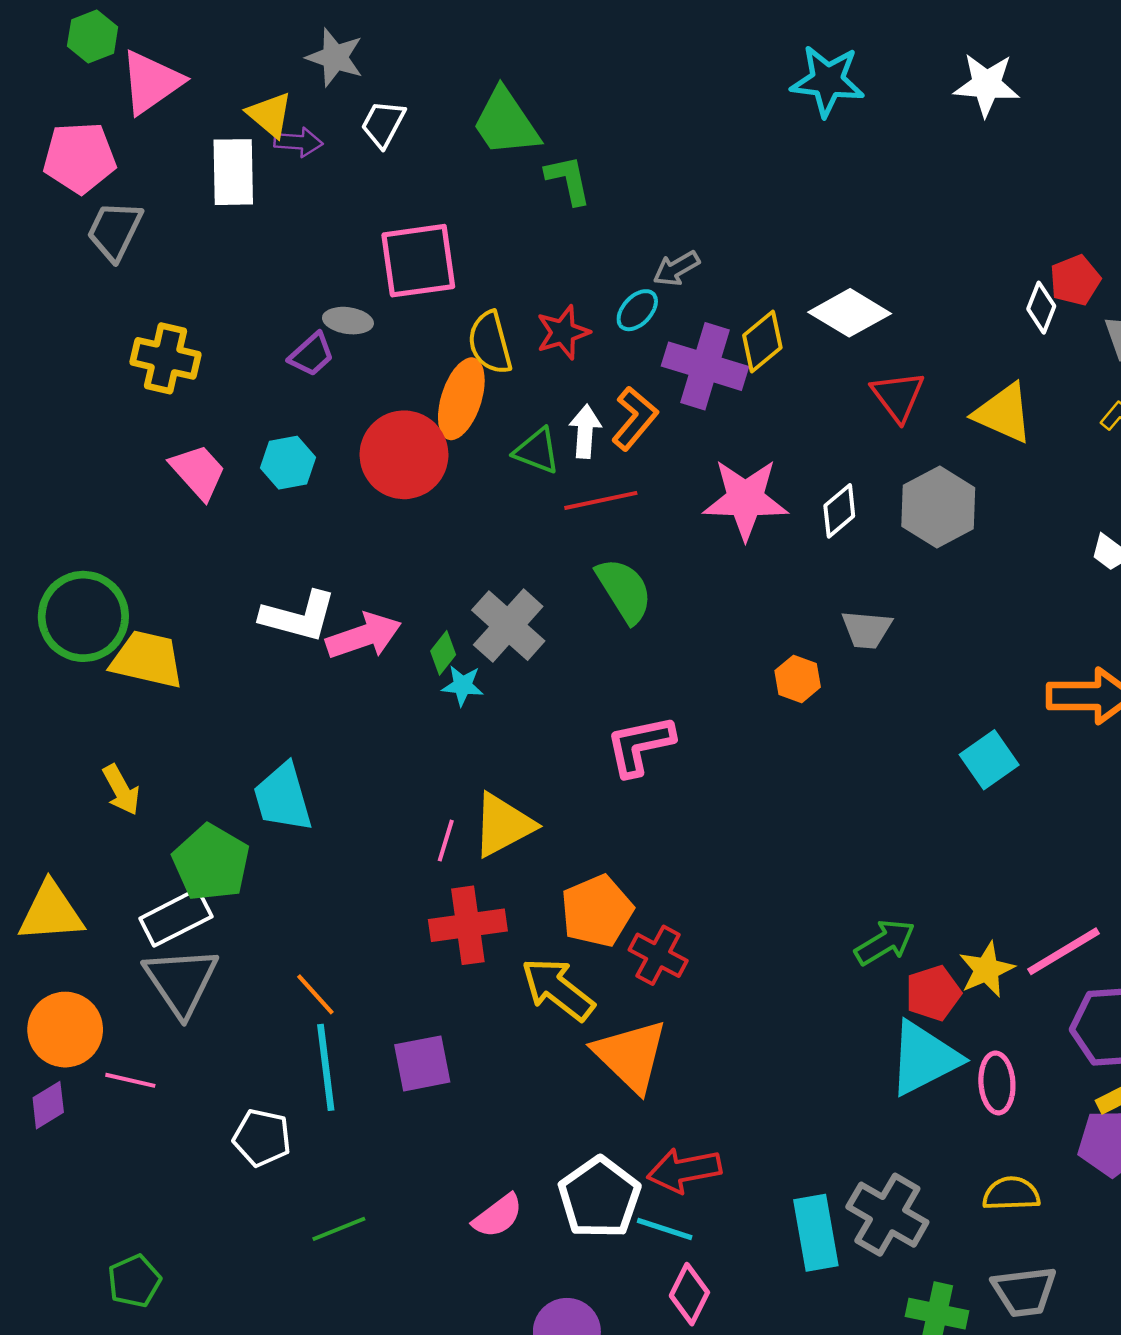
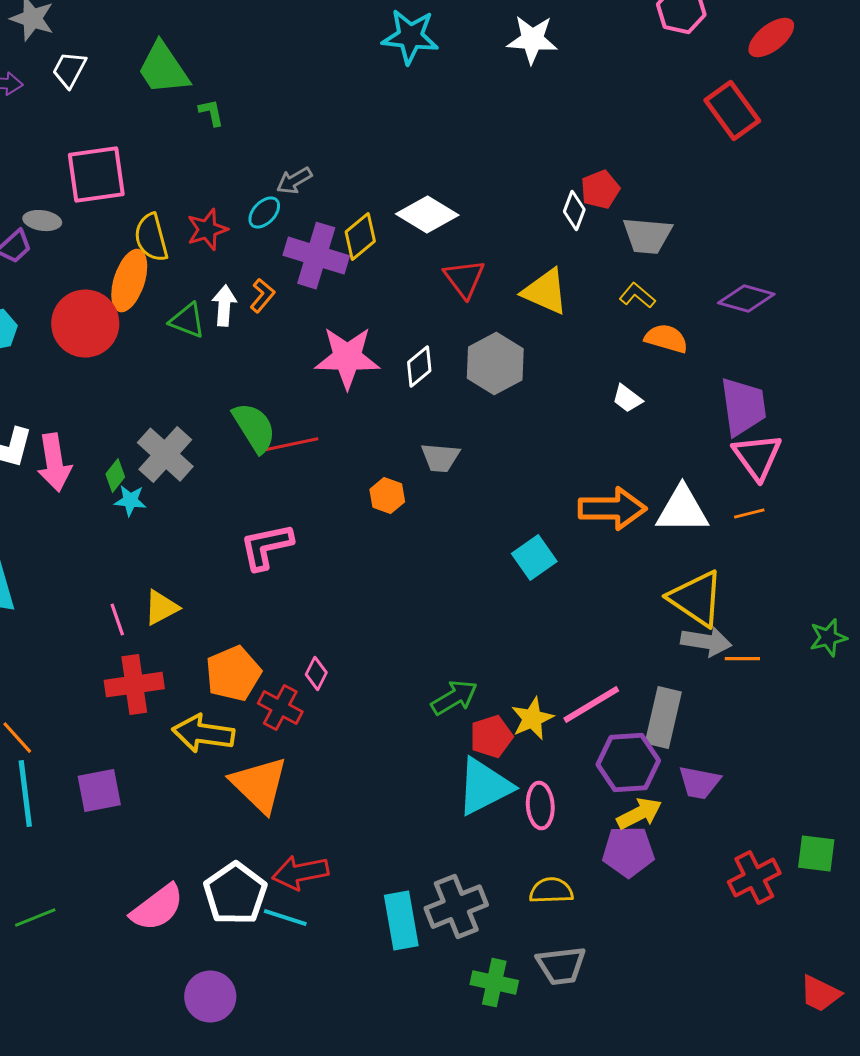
green L-shape: (568, 180) -> (211, 113), size x0.7
orange L-shape: (635, 418) -> (262, 296), size x0.7
red line: (601, 500) -> (290, 445), moved
pink arrow: (364, 636) -> (54, 463), turned 100
yellow triangle: (503, 825) -> (161, 608), size x0.7
pink line: (446, 841) -> (117, 620), turned -36
yellow arrow: (558, 989) -> (203, 734), turned -30
gray cross: (887, 1215) -> (456, 907), turned 38
pink semicircle: (498, 1216) -> (157, 908), size x1.4
pink diamond: (689, 1294) -> (316, 674), moved, size x0.7

